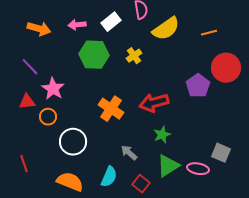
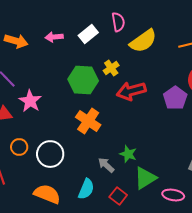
green hexagon: (94, 55) -> (83, 80), moved
red arrow: (154, 103) -> (131, 91), moved
orange circle: (48, 117) -> (19, 147), moved
green star: (162, 135) -> (128, 154), moved, turned -30
pink ellipse: (198, 169) -> (173, 195), moved

